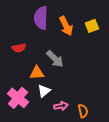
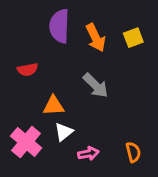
gray arrow: (55, 59) -> (96, 85), moved
orange semicircle: (83, 111) -> (133, 152), moved

